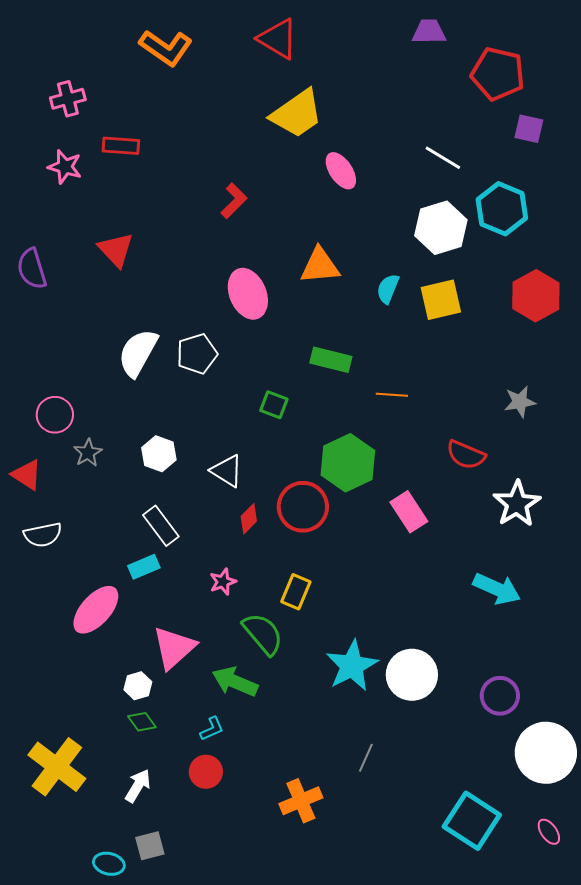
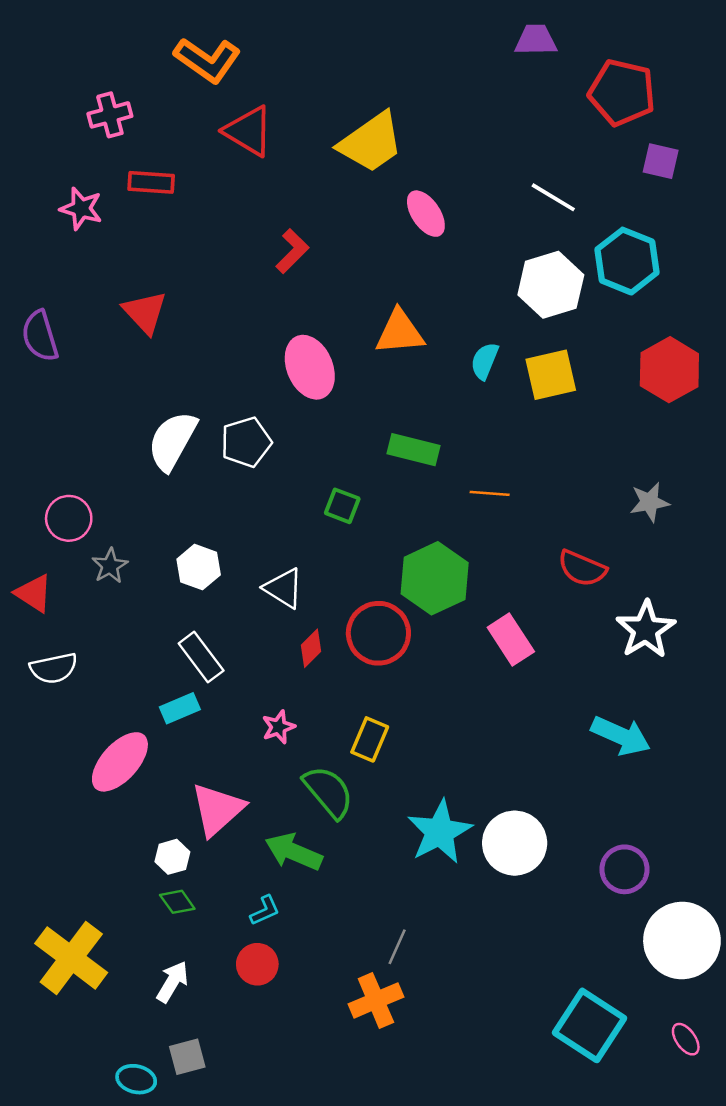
red triangle: (278, 39) -> (249, 131), moved
pink cross: (68, 99) -> (110, 115), moved
gray line: (366, 758) -> (397, 947), moved

